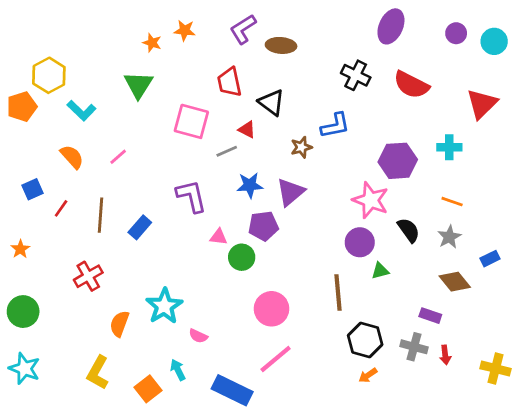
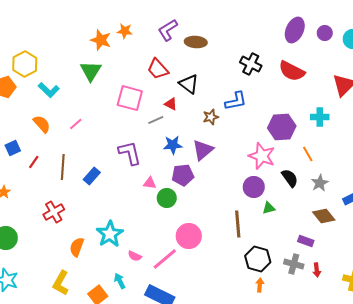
purple ellipse: (391, 26) -> (295, 30), moved
orange star: (152, 43) -> (101, 40), size x1.5
red trapezoid: (229, 82) -> (158, 69), turned -30
orange line: (452, 202) -> (308, 154), moved, turned 42
pink line: (276, 359) -> (165, 259), moved
orange arrow: (368, 375) -> (260, 285), turned 128

